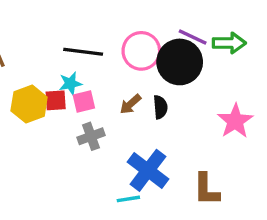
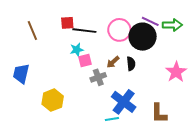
red square: (56, 100) -> (67, 23), moved
yellow hexagon: (29, 104) -> (53, 100), moved
gray cross: (91, 136) -> (98, 77), moved

